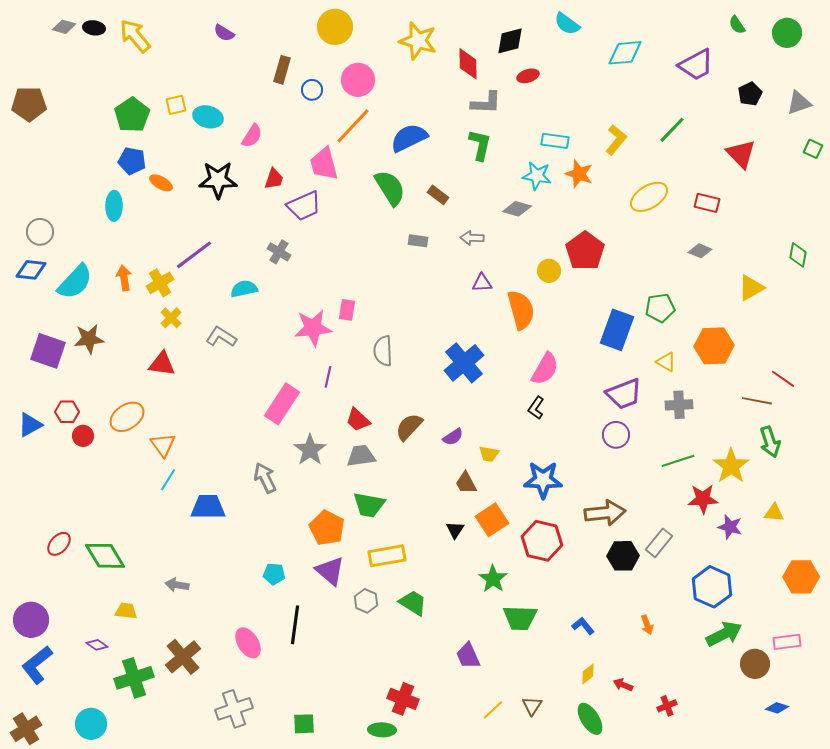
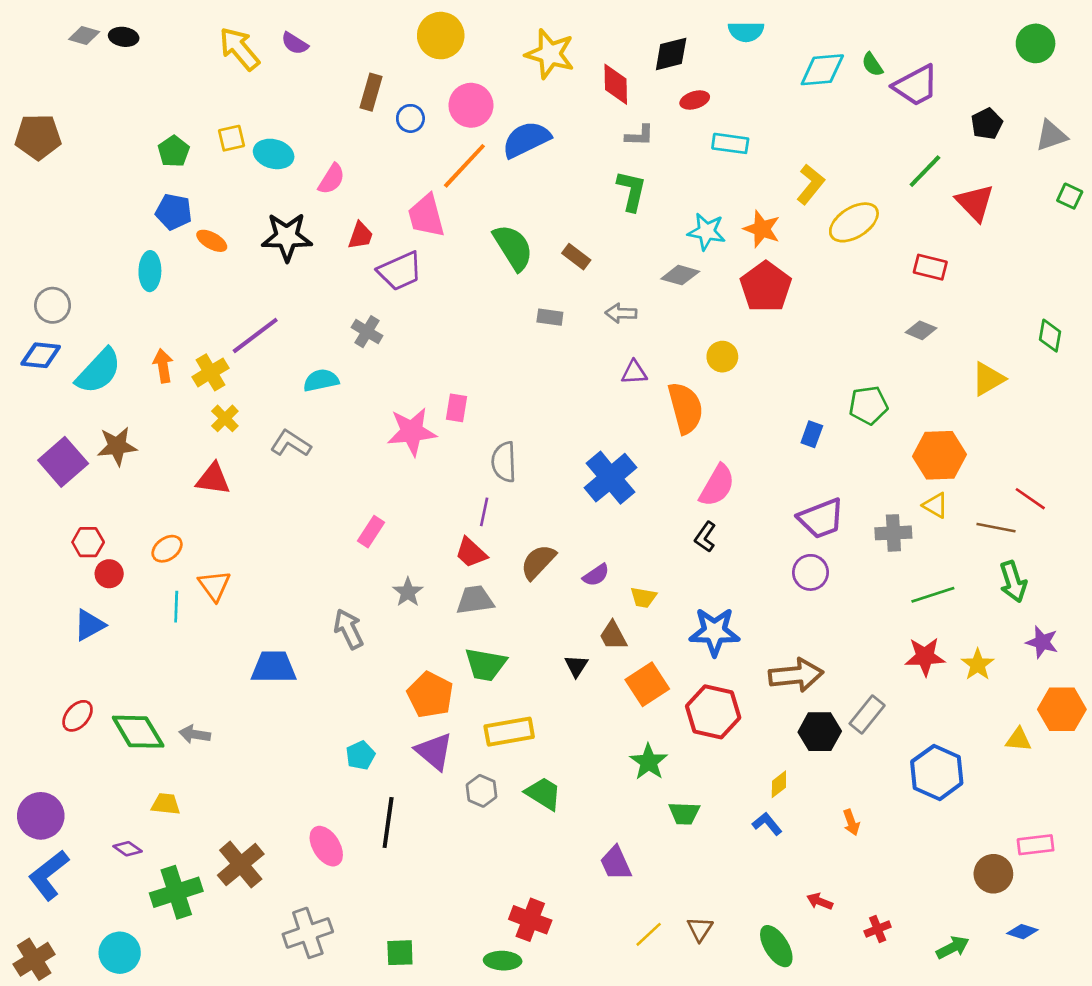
cyan semicircle: (567, 24) -> (746, 32), turned -36
green semicircle: (737, 25) -> (872, 64), moved
yellow arrow: (135, 36) -> (239, 49), moved
gray L-shape: (486, 103) -> (639, 136), size x0.7
green pentagon: (132, 115) -> (174, 151), size x0.7
green line: (672, 130) -> (925, 171), moved
blue semicircle: (409, 138) -> (526, 139), moved
cyan rectangle: (555, 141) -> (730, 143), moved
yellow ellipse: (649, 197) -> (854, 222), moved
red pentagon: (585, 251) -> (766, 287), moved
blue rectangle: (617, 330) -> (812, 434), size x0.5
purple square: (48, 351) -> (63, 462), turned 30
yellow triangle: (666, 362) -> (936, 505), moved
purple line: (328, 377) -> (484, 512), moved
pink rectangle: (282, 404) -> (371, 532), size x0.6
orange ellipse: (127, 417) -> (167, 549), size x0.7
blue triangle: (30, 425) -> (89, 625), moved
gray star: (310, 450) -> (408, 592), size x0.7
green line: (678, 461) -> (933, 595), moved
yellow star: (731, 466) -> (978, 665), moved, size x0.7
cyan line: (168, 480) -> (176, 607), moved, turned -30
yellow triangle: (774, 513) -> (1018, 740), moved
purple star: (730, 527) -> (1042, 642), moved
black triangle: (455, 530) -> (576, 666), moved
cyan pentagon: (274, 574) -> (360, 755), turned -30
orange hexagon: (801, 577) -> (1062, 709), moved
gray arrow: (177, 585) -> (195, 734), moved
green trapezoid: (520, 618) -> (684, 813), size x0.7
green arrow: (724, 634) -> (953, 947), moved, size x0.7
yellow diamond: (588, 674) -> (779, 784), moved

